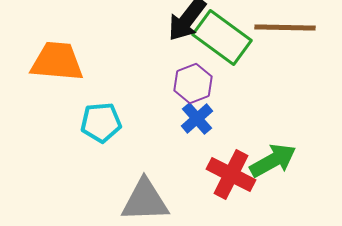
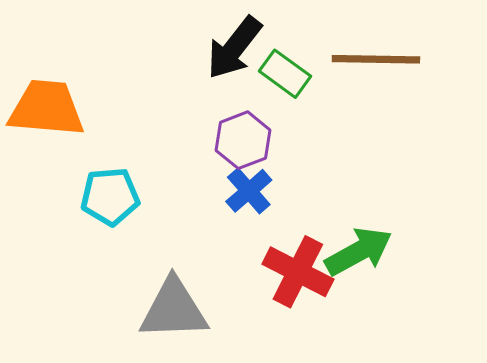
green rectangle: (222, 38) -> (285, 74), size x0.6

